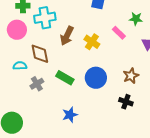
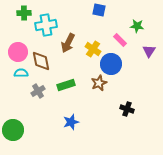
pink circle: (17, 30) -> (18, 52), moved
brown star: (131, 76) -> (99, 83), moved
green rectangle: (65, 78) -> (66, 85), turned -48
blue circle: (96, 78) -> (111, 64), moved

